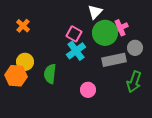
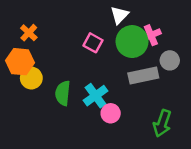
cyan cross: (76, 51) -> (96, 96), moved
orange hexagon: (16, 76) -> (20, 62), moved
green arrow: (134, 82) -> (162, 123), moved

